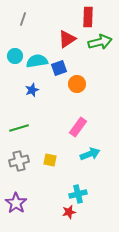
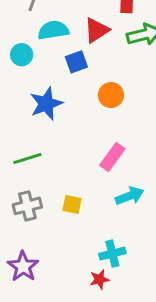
cyan semicircle: (37, 61) -> (53, 30), moved
blue square: (59, 68) -> (76, 62), moved
blue star: (32, 90) -> (46, 104), size x1.6

